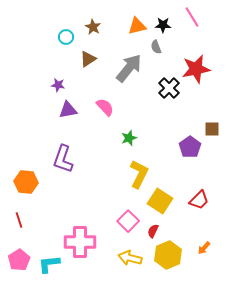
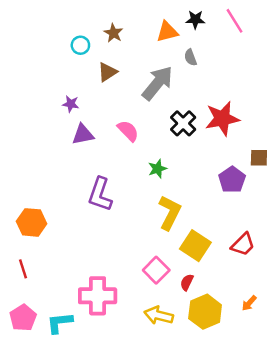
black star: (163, 25) -> (195, 20), moved
red star: (196, 69) -> (222, 119), moved
black cross: (169, 88) -> (183, 123), moved
purple L-shape: (63, 159) -> (100, 194), moved

